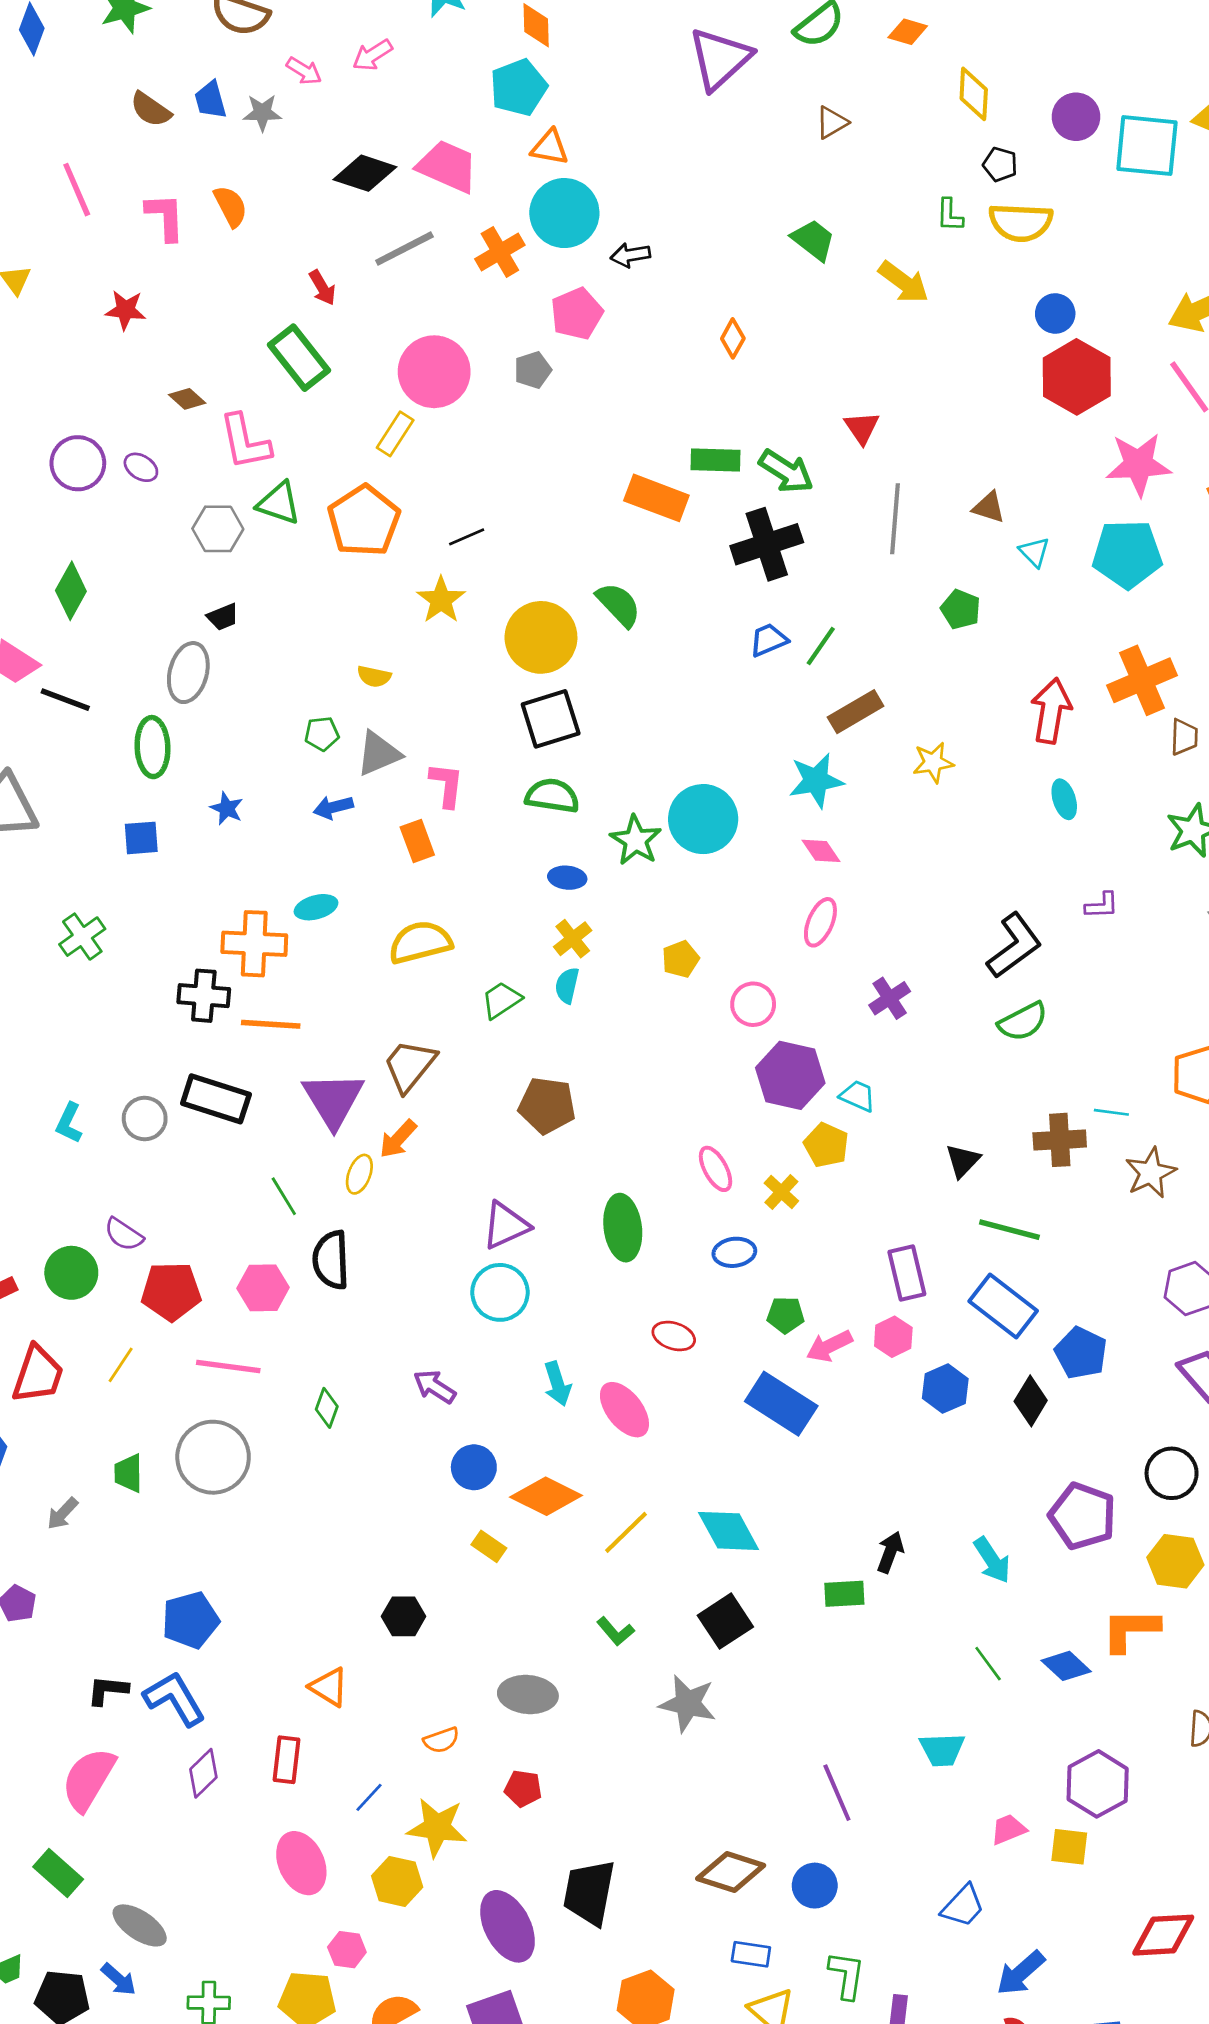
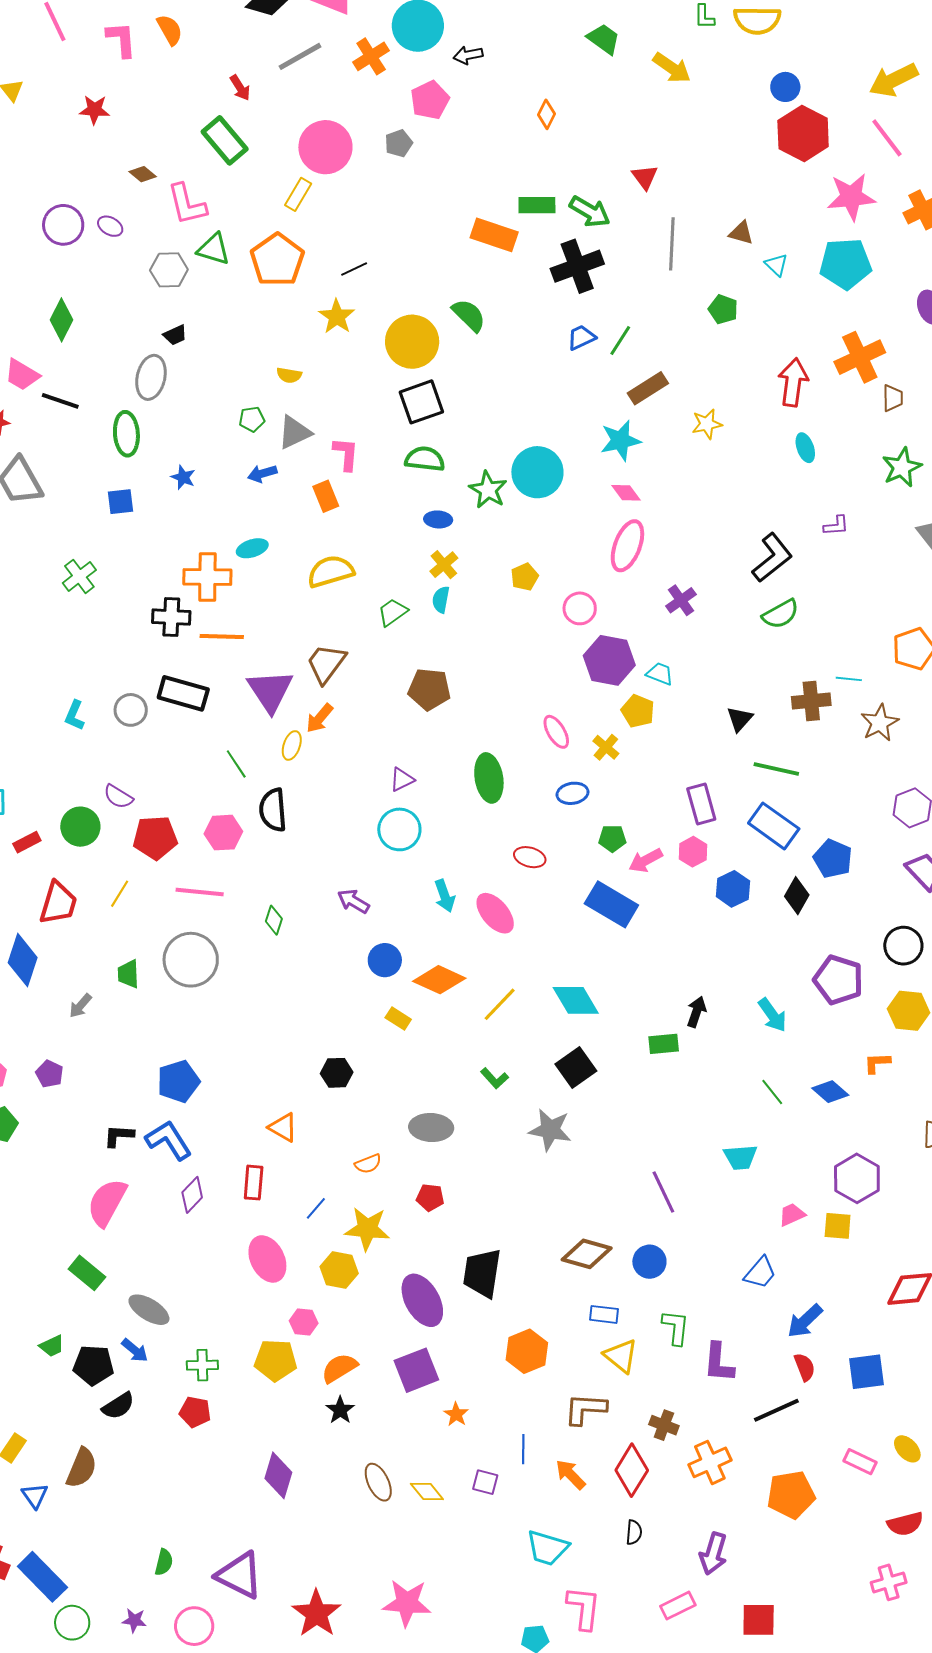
pink ellipse: (820, 922) -> (627, 546), size x1.4
purple triangle: (506, 1225) -> (402, 780), size x0.7
orange L-shape: (1130, 1630) -> (877, 1063), size x0.6

